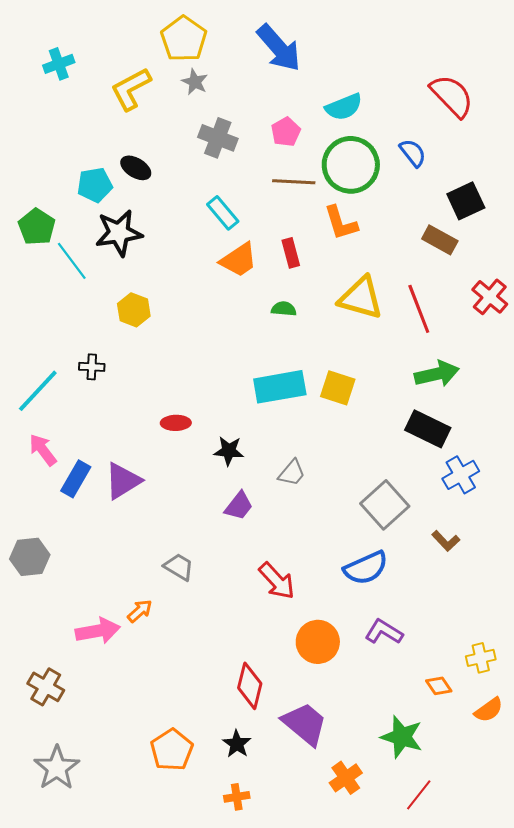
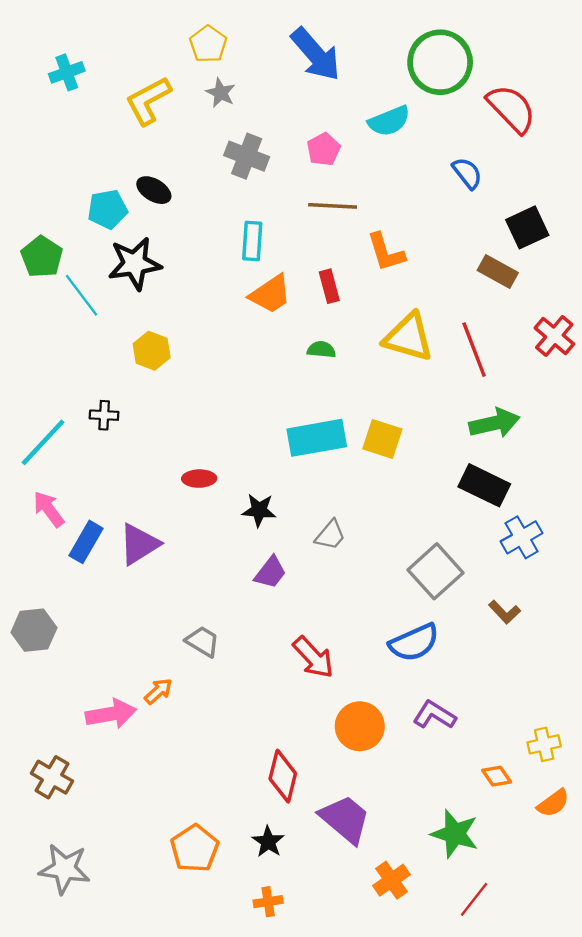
yellow pentagon: (184, 39) -> (208, 44), size x0.7
green circle: (351, 165) -> (440, 62), moved
cyan rectangle: (223, 213) -> (252, 241), turned 44
gray star: (57, 768) -> (64, 869), turned -30

